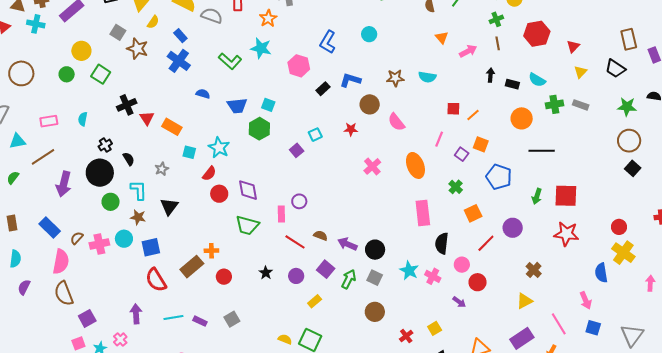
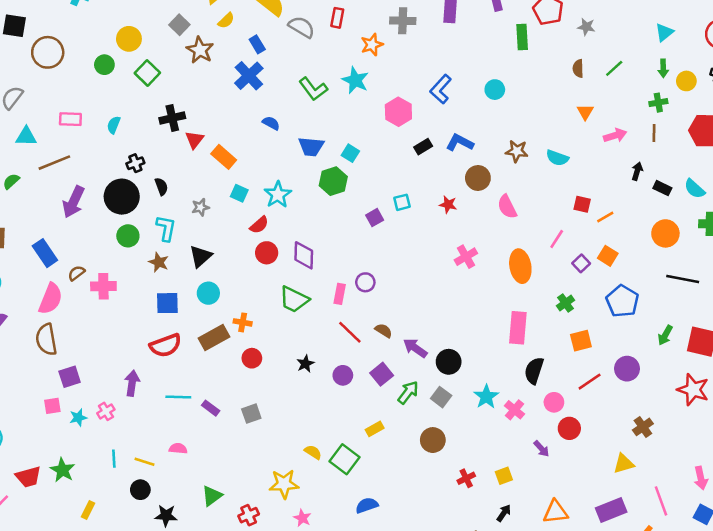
cyan circle: (124, 239) -> (208, 293), moved
red semicircle: (156, 280) -> (166, 345), turned -90
yellow rectangle: (315, 301) -> (375, 429), moved

